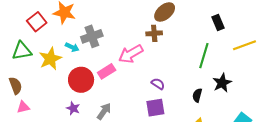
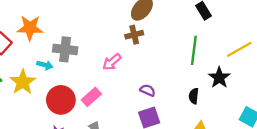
gray cross: (92, 36) -> (65, 49), turned 35
yellow line: (245, 45) -> (239, 49), moved
pink arrow: (131, 54) -> (112, 62), size x0.7
pink rectangle: (107, 71) -> (91, 97), moved

